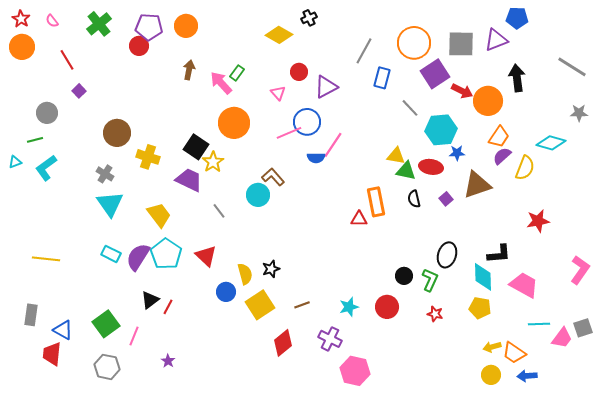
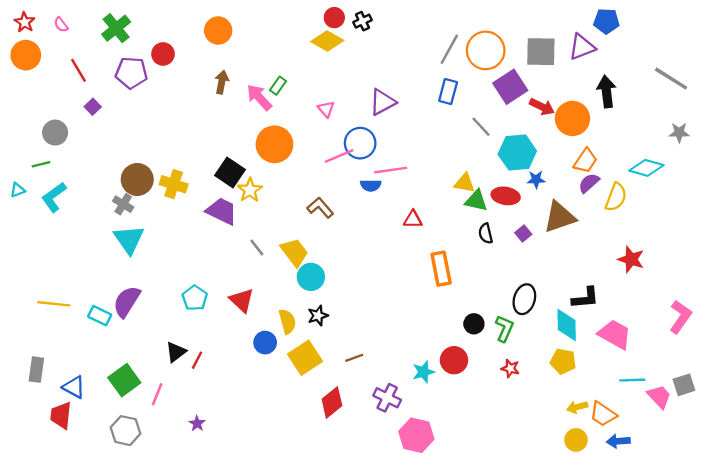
purple pentagon: (149, 27) -> (131, 73), moved
gray line: (364, 51) -> (449, 49), moved
red circle: (299, 72) -> (334, 18), moved
brown circle: (117, 133) -> (137, 180), moved
pink line: (333, 145) -> (391, 170), turned 48
cyan circle: (258, 195) -> (311, 277), moved
orange rectangle: (376, 202) -> (441, 269), moved
yellow trapezoid: (159, 215) -> (294, 252), moved
red triangle: (359, 219) -> (413, 219), moved
red star: (538, 221) -> (631, 259), turned 30
cyan rectangle: (111, 254) -> (100, 316), moved
cyan pentagon: (166, 254) -> (195, 298), size x0.7
purple semicircle: (138, 257) -> (127, 302), moved
cyan star: (349, 307) -> (423, 372), moved
pink trapezoid: (562, 338) -> (659, 397), turned -80

